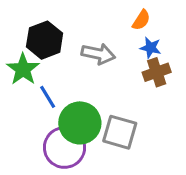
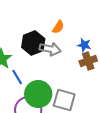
orange semicircle: (141, 20) -> (58, 27), moved
black hexagon: (45, 40) -> (33, 43), moved

